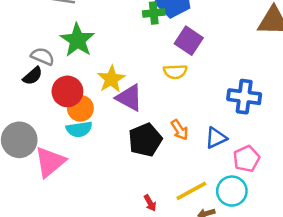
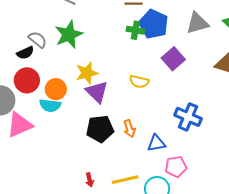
purple square: (189, 41) -> (173, 59), moved
red circle: (67, 91) -> (27, 80), moved

